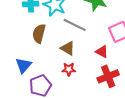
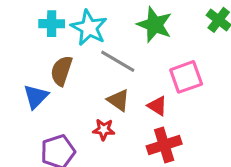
brown triangle: (68, 48) -> (118, 100), moved
blue triangle: (23, 65) -> (36, 97), moved

